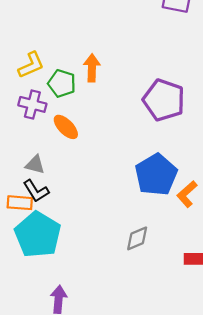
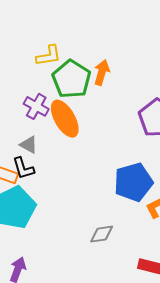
green pentagon: (62, 83) -> (71, 79), size x1.5
purple cross: (32, 104) -> (36, 106), moved
orange ellipse: (66, 127) -> (65, 119), size x1.5

